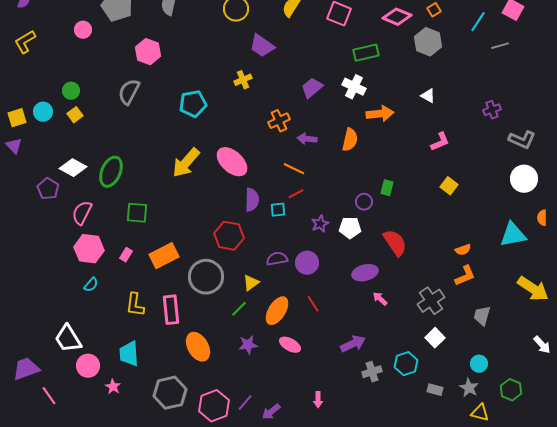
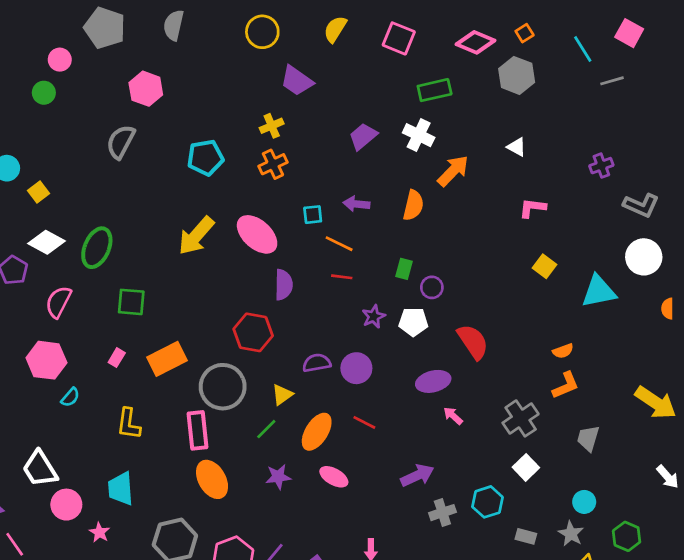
cyan line: (478, 22) -> (583, 49), turned -65
green circle: (71, 91) -> (44, 93), moved
orange arrow: (380, 114) -> (453, 171), turned -40
yellow square: (75, 115) -> (39, 192), moved
orange cross: (279, 121) -> (273, 164), moved
pink L-shape: (440, 142) -> (533, 208), turned -150
green rectangle: (387, 188) -> (404, 269), moved
red line: (296, 194) -> (342, 277), turned 35
cyan square: (278, 210) -> (313, 215), moved
cyan triangle: (513, 235) -> (599, 291), moved
pink hexagon: (89, 249) -> (46, 360), moved
red line: (313, 304) -> (364, 422), turned -30
pink rectangle: (171, 310) -> (197, 430), moved

